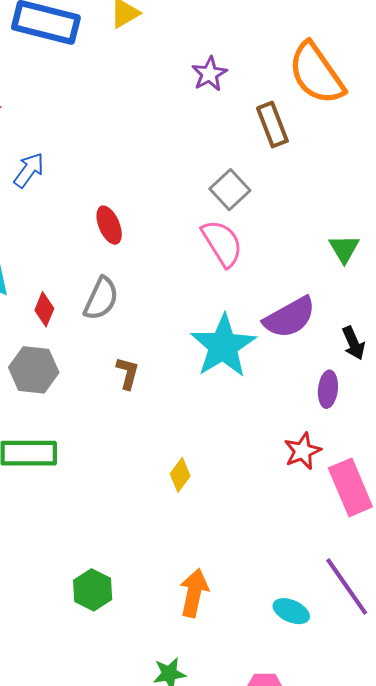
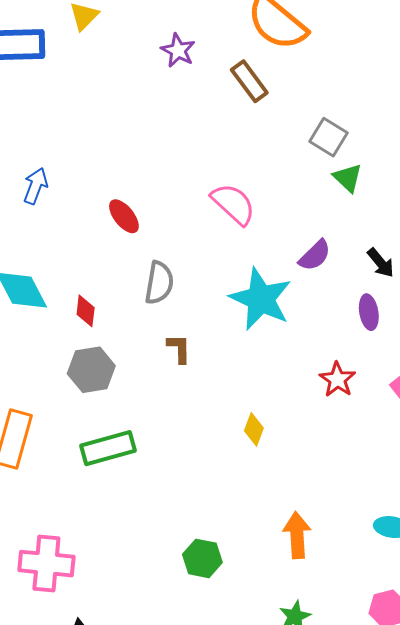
gray square: (230, 190) -> (329, 137), moved
gray semicircle: (101, 299) -> (159, 283), moved
purple semicircle: (290, 317) -> (315, 255), size x0.7
red star: (303, 451) -> (337, 379), moved

